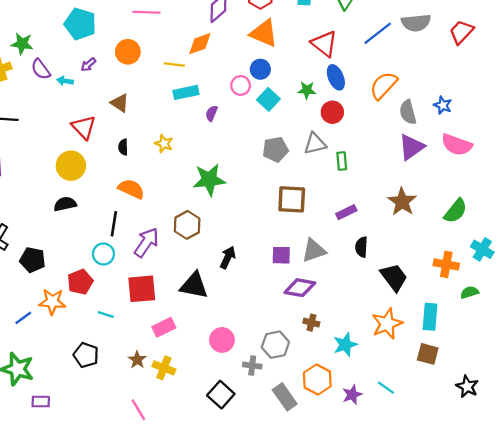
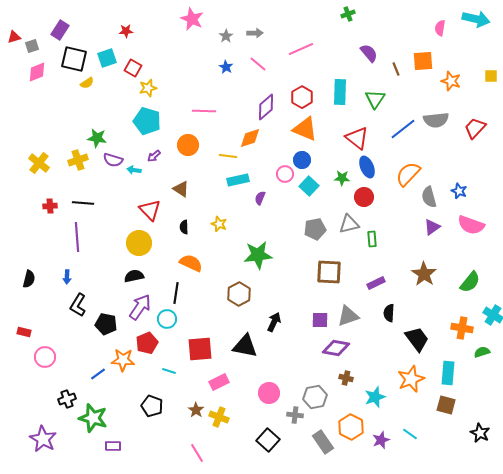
purple semicircle: (41, 69) -> (113, 160), turned -36
purple triangle: (411, 147) -> (432, 227), size x0.7
purple arrow: (146, 242) -> (140, 307), moved

